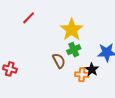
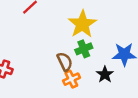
orange cross: (82, 75) -> (71, 79), moved, turned -32

